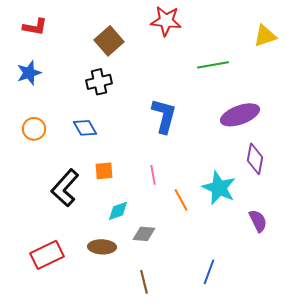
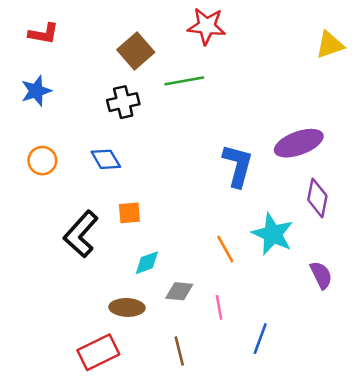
green line: (213, 65) -> (184, 81), moved
blue L-shape: (164, 116) -> (238, 166), moved
pink line: (153, 175) -> (219, 307), moved
red rectangle: (47, 255) -> (98, 352), moved

